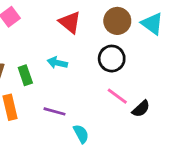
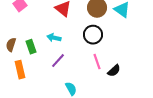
pink line: (117, 96) -> (97, 62), turned 35
purple line: (55, 111) -> (58, 61), moved, turned -63

